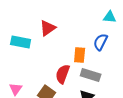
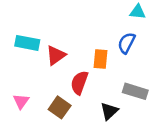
red triangle: (48, 28) -> (56, 55), moved
gray rectangle: (91, 75) -> (135, 91), moved

